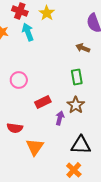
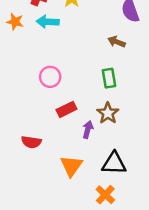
cyan arrow: (28, 32) -> (48, 22), turned -66
pink circle: (19, 80) -> (50, 77), moved
orange triangle: (35, 147) -> (71, 166), moved

